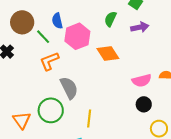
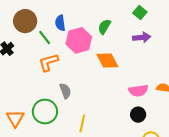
green semicircle: (110, 19) -> (104, 27), moved
gray semicircle: (69, 88) -> (65, 91), size x0.7

